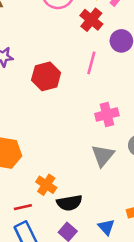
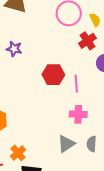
pink line: (91, 63) -> (76, 84), moved, turned -36
red hexagon: (46, 76) -> (53, 75), moved

